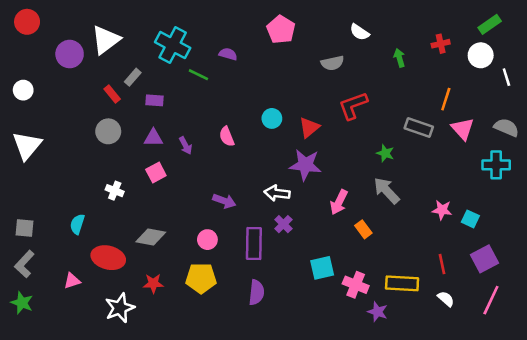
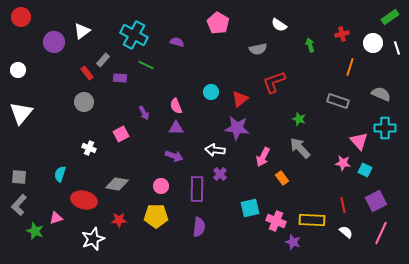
green rectangle: (490, 24) -> (390, 17), moved
white triangle: (106, 40) -> (82, 31), size x0.7
green line: (198, 75) -> (146, 65), moved
white line: (506, 77) -> (397, 48), moved
orange line: (446, 99) -> (350, 67), moved
gray rectangle: (419, 127) -> (338, 101), moved
gray semicircle: (506, 127) -> (381, 94), moved
pink triangle: (463, 129) -> (359, 141), moved
purple triangle: (153, 138) -> (176, 128), moved
green star: (22, 303) -> (35, 231), moved

